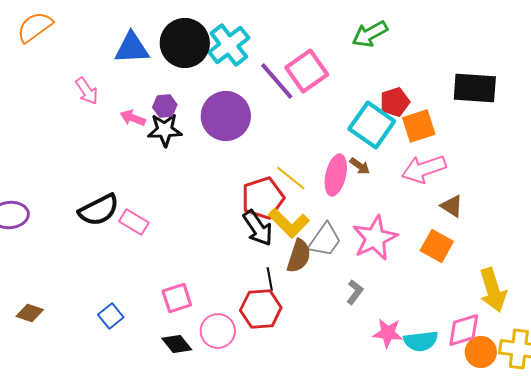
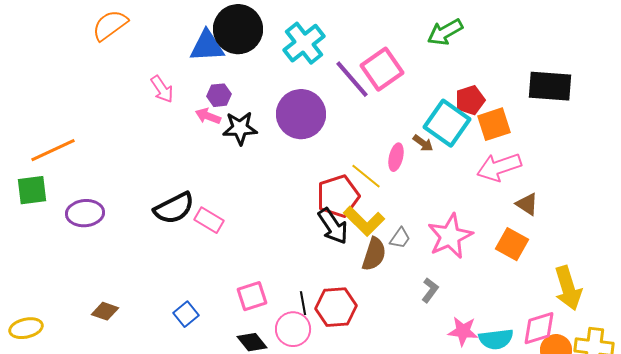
black circle: (185, 43) -> (238, 29), moved
purple hexagon: (165, 106) -> (219, 95), moved
brown arrow: (360, 166) -> (423, 143), moved
pink ellipse: (336, 175) -> (396, 157), moved, size x0.7
gray trapezoid: (325, 240) -> (400, 238), size x0.6
black line: (270, 279) -> (303, 303), moved

